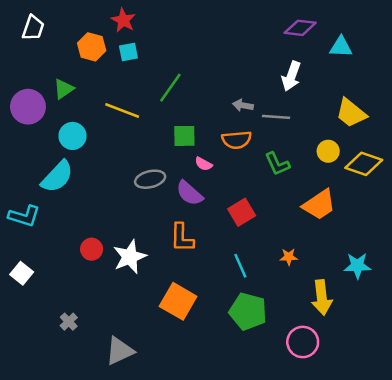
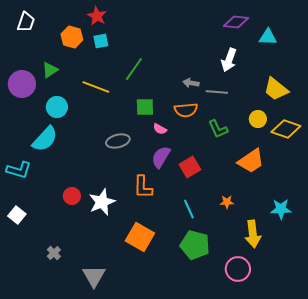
purple semicircle: (190, 193) -> (161, 157), moved, turned 80
gray triangle: (120, 351) -> (94, 276), turned -35

